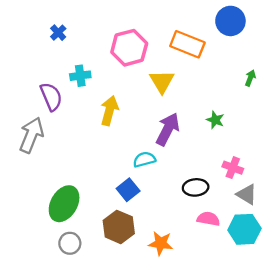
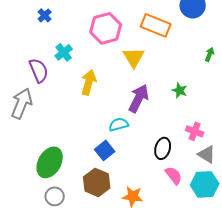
cyan cross: (80, 76) -> (64, 52), turned -30
black ellipse: (196, 187) -> (163, 148), turned -70
pink semicircle: (208, 219) -> (174, 175), turned 42

